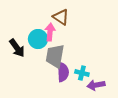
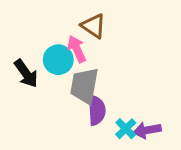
pink arrow: (50, 32) -> (77, 49), turned -30
cyan cross: (82, 73) -> (126, 129), moved, turned 32

